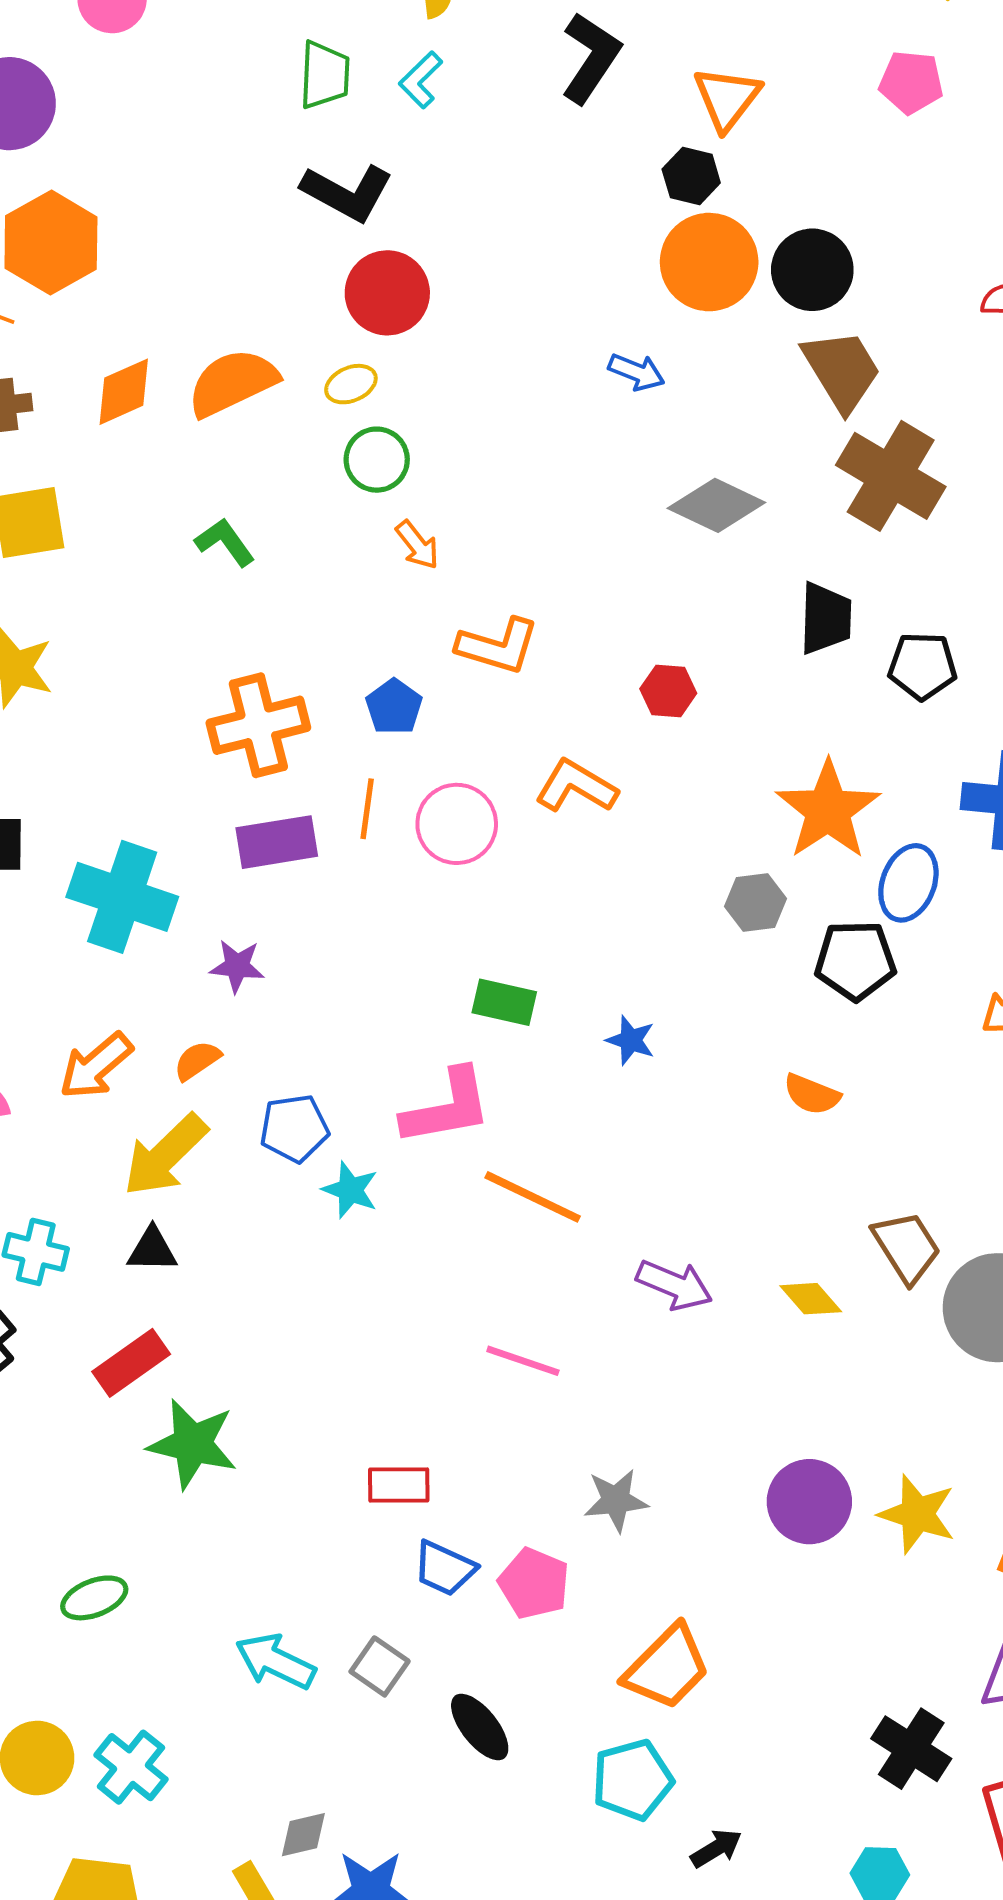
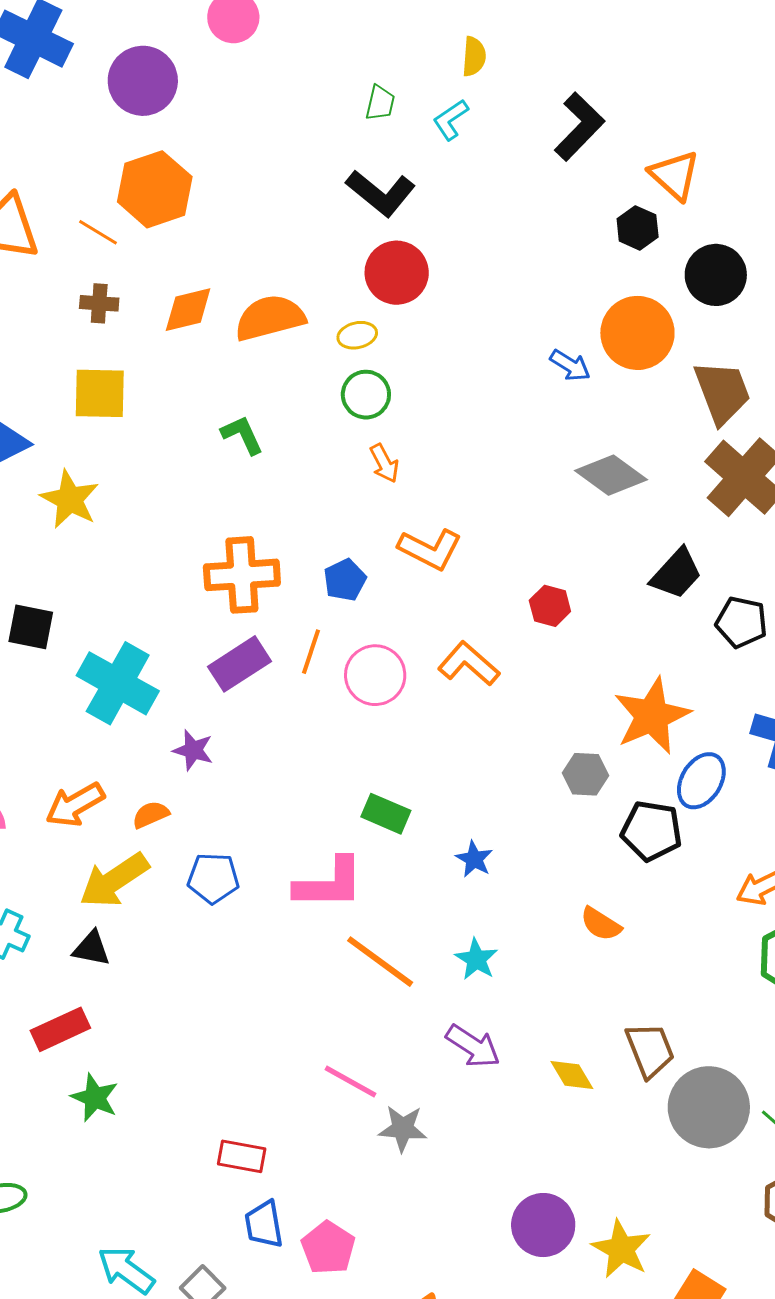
green trapezoid: (325, 75) -> (380, 103), size x0.7
orange triangle: (727, 98) -> (675, 175), turned -36
orange circle: (709, 262) -> (637, 333), moved
black circle: (812, 270) -> (716, 275), moved
black trapezoid: (826, 618) -> (676, 574), turned 30
purple rectangle: (277, 842) -> (239, 664), turned -34
cyan star: (350, 1190) -> (476, 959), moved
green star: (193, 1444) -> (95, 1098), size x0.7
gray star: (616, 1500) -> (403, 1129), moved
blue trapezoid: (444, 1568) -> (264, 1224), turned 45

